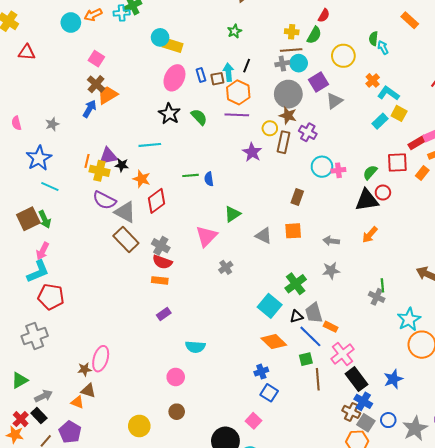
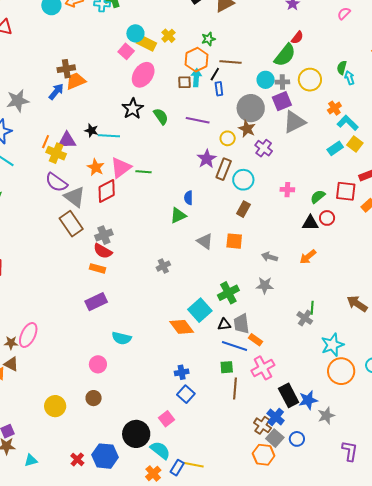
yellow cross: (292, 32) -> (168, 36), moved, turned 32
green semicircle: (314, 35) -> (285, 55), size x1.4
brown line: (291, 50) -> (231, 62), moved
pink square: (96, 59) -> (126, 51), moved
gray cross: (282, 64) -> (282, 82), moved
blue rectangle: (201, 75) -> (219, 89), moved
brown cross: (96, 84) -> (66, 69), turned 30
orange hexagon: (238, 92) -> (197, 60), moved
gray triangle: (334, 101) -> (294, 122), size x1.4
gray star: (52, 124) -> (18, 101), size x1.6
brown rectangle: (283, 142) -> (224, 169), moved
black star: (122, 165) -> (91, 130), moved
cyan circle: (322, 167) -> (243, 180), moved
blue semicircle: (209, 179) -> (188, 198), moved
black triangle: (367, 200) -> (310, 223), size x0.7
pink triangle: (206, 236) -> (121, 168), moved
gray cross: (161, 246) -> (104, 235), turned 30
purple rectangle: (164, 314) -> (96, 302), size x1.5
blue line: (310, 336) -> (235, 346), turned -35
orange diamond: (274, 342) -> (182, 327), moved
black rectangle: (356, 379) -> (289, 395), moved
gray star: (415, 429) -> (326, 416), moved, size x0.7

